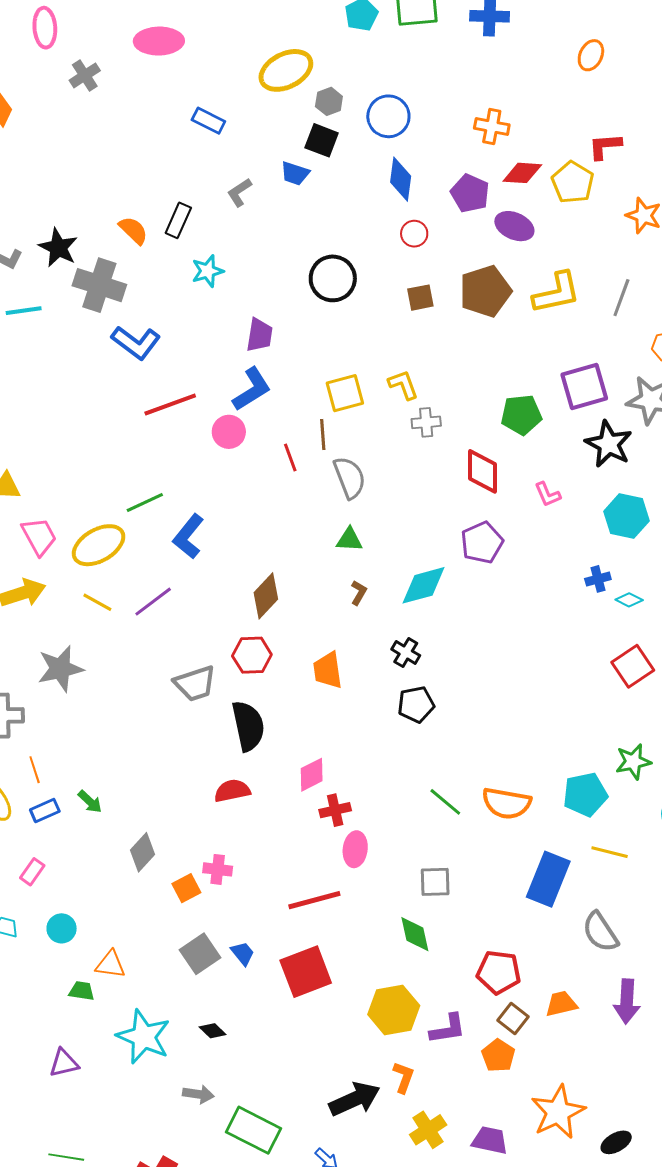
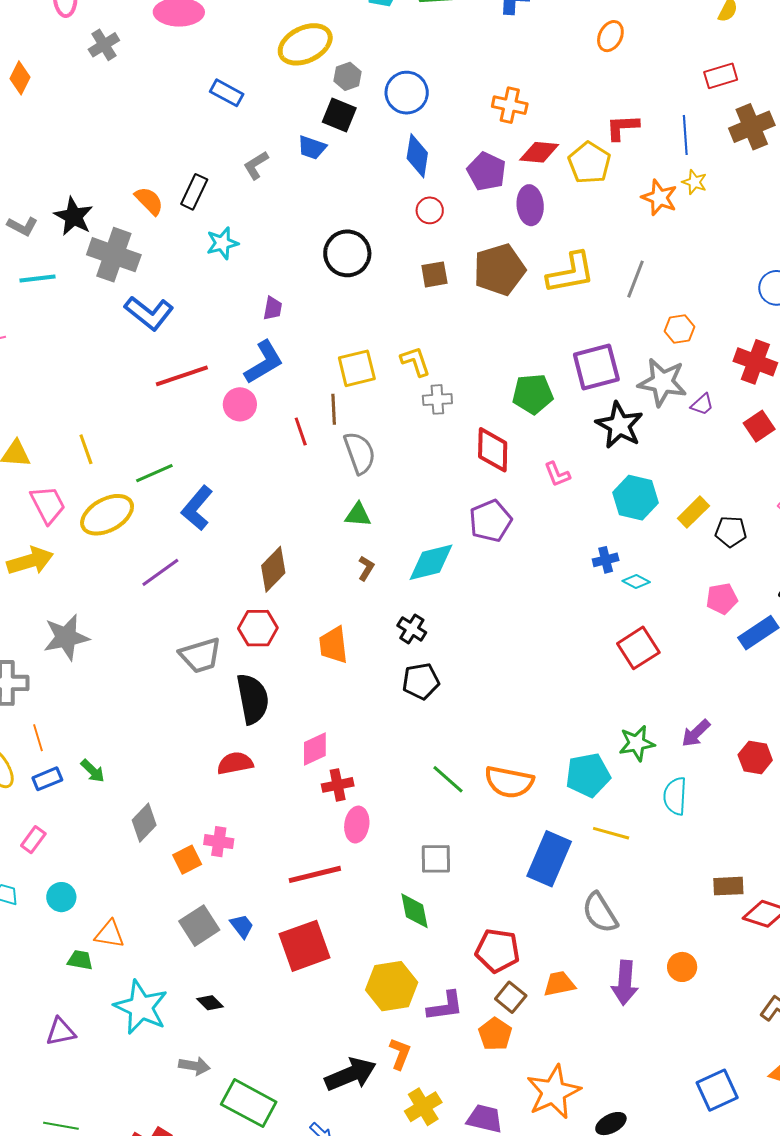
purple ellipse: (514, 226) -> (530, 205), turned 60
purple trapezoid: (259, 335) -> (273, 308), size x0.7
yellow line: (97, 602) -> (86, 449), moved, turned 40

